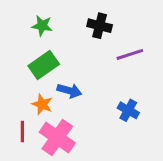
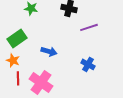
green rectangle: (44, 65) -> (17, 38), moved
orange star: (42, 104) -> (13, 60), moved

